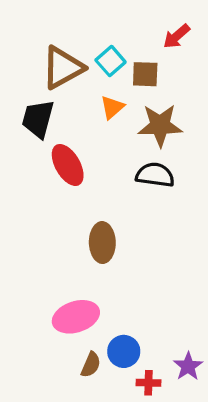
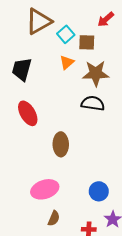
brown triangle: (63, 68) -> (39, 21), moved
red ellipse: (68, 165) -> (28, 113), moved
blue circle: (124, 351) -> (99, 191), moved

